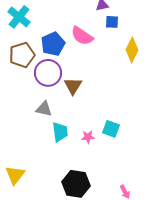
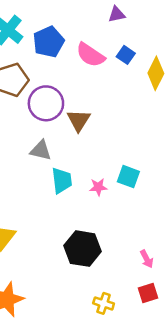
blue square: (112, 22) -> (126, 55), moved, turned 32
blue pentagon: (53, 44) -> (49, 42), moved

